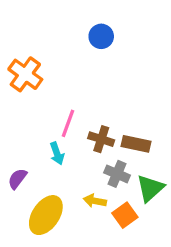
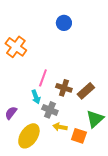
brown rectangle: (136, 144) -> (86, 91), turned -54
gray cross: (117, 174) -> (50, 110), moved
orange square: (125, 215) -> (79, 136), turned -35

